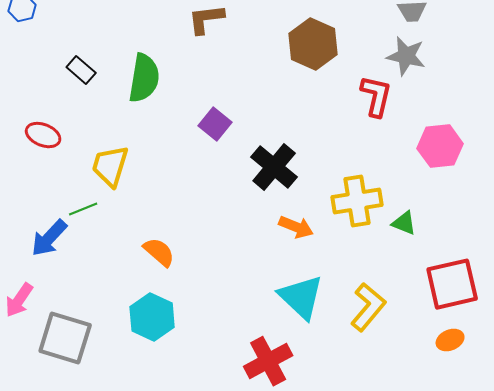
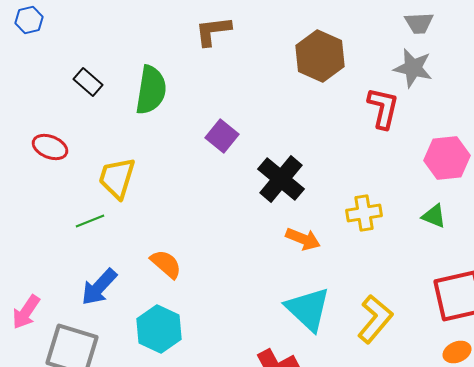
yellow cross: (357, 201) -> (364, 213), size x0.7
green triangle: (404, 223) -> (434, 216), moved
blue arrow: (49, 238) -> (99, 287), moved

